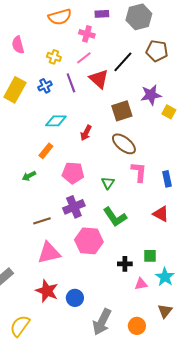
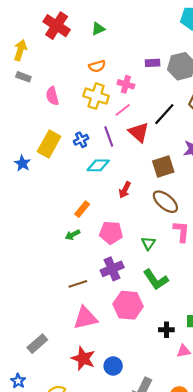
purple rectangle: (102, 14) -> (153, 63), moved
orange semicircle: (60, 17) -> (97, 66), size x0.7
yellow cross: (54, 57) -> (96, 96), moved, size x1.6
cyan diamond: (56, 121) -> (98, 165), moved
green arrow: (29, 176) -> (73, 235), moved

